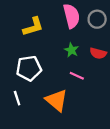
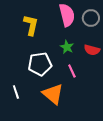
yellow L-shape: (33, 27) -> (31, 25), turned -60
white pentagon: (29, 68) -> (40, 64), moved
pink line: (77, 76) -> (72, 71), turned 40

